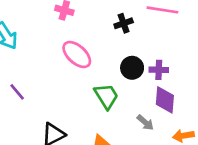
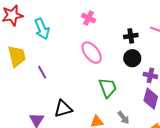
black circle: (132, 68) -> (132, 58), moved
gray arrow: (145, 123) -> (123, 118), moved

